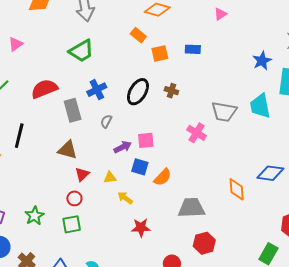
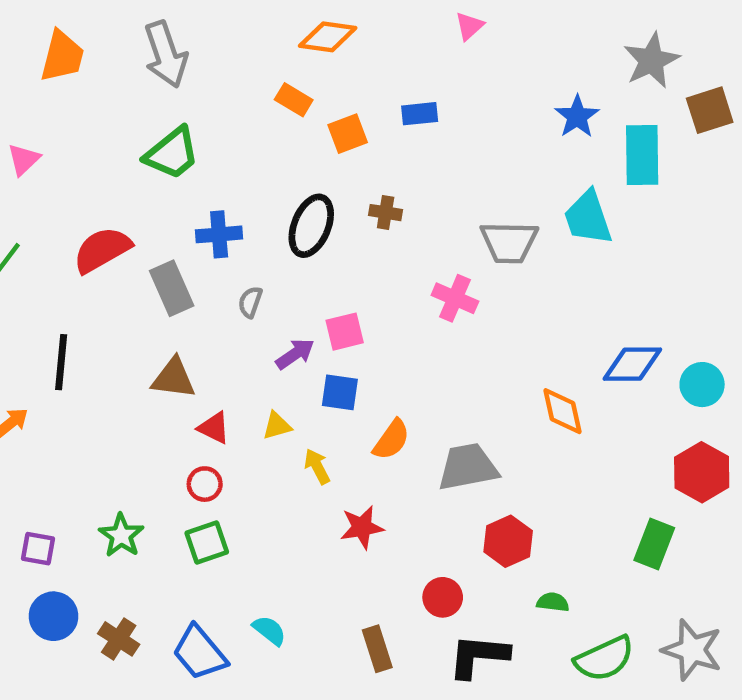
blue cross: (97, 90) -> (219, 234), turned 30
red triangle: (82, 174) -> (214, 428), turned -42
orange semicircle: (163, 177) -> (391, 440), moved
yellow arrow: (125, 198) -> (317, 466), turned 35

